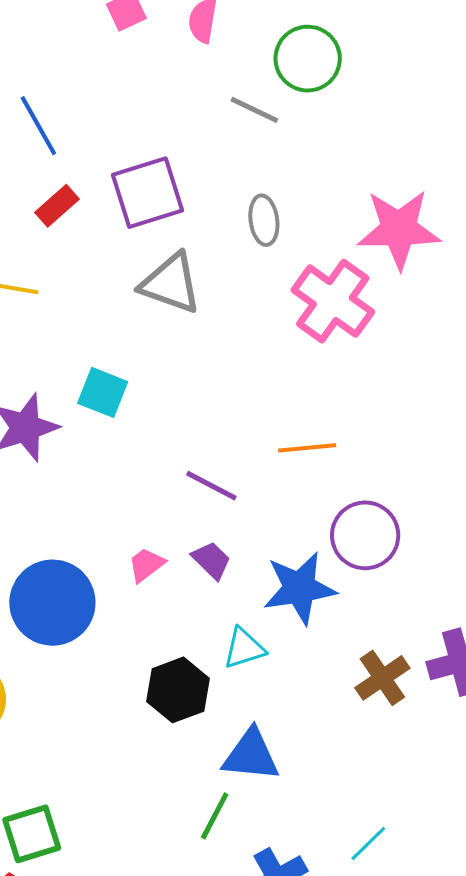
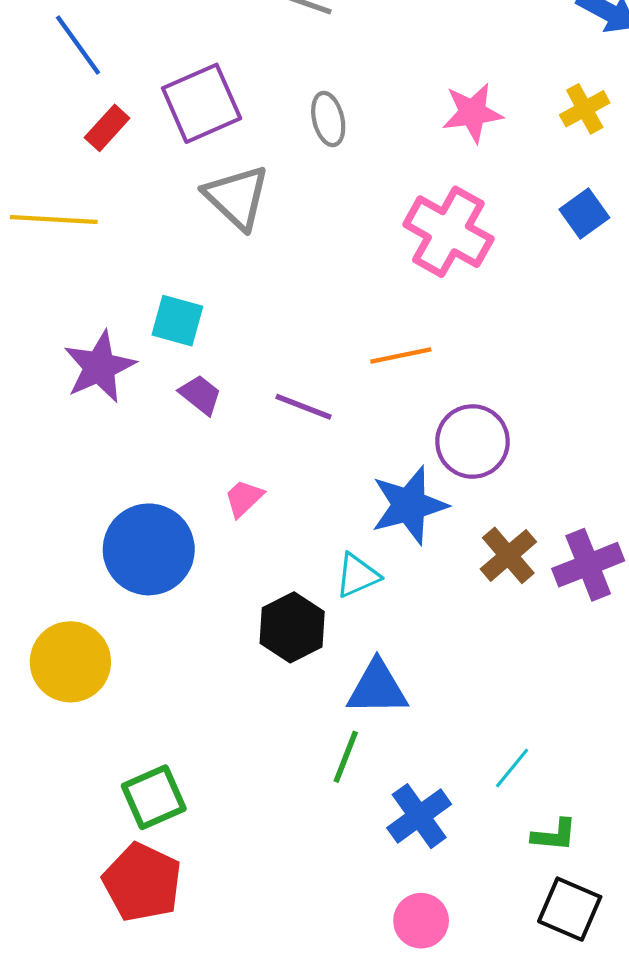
pink star: (399, 229) -> (472, 113), size x0.7
gray triangle: (171, 283) -> (237, 197), turned 30
pink cross: (333, 301) -> (448, 232), moved
purple trapezoid: (211, 560) -> (200, 395), moved
brown cross: (382, 678) -> (508, 555), moved

